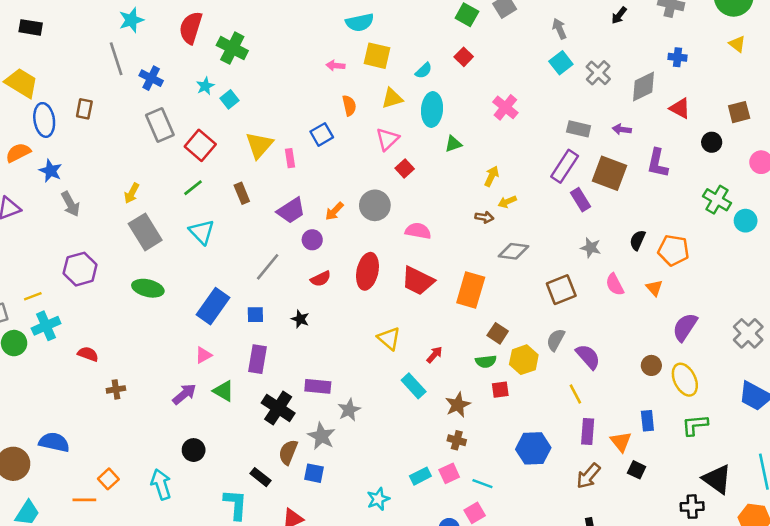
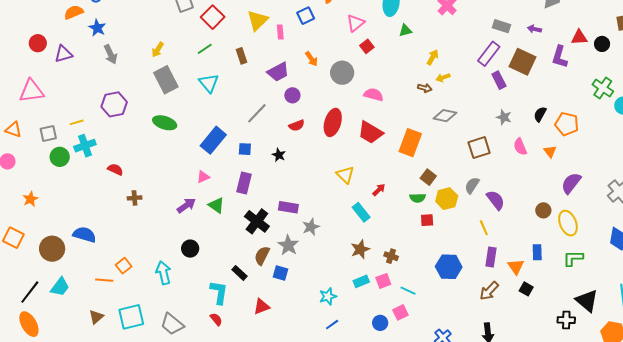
red triangle: (680, 108) -> (579, 37), moved, turned -36
orange arrow: (334, 211) -> (311, 59), moved, turned -84
brown star: (458, 405) -> (360, 249), moved

